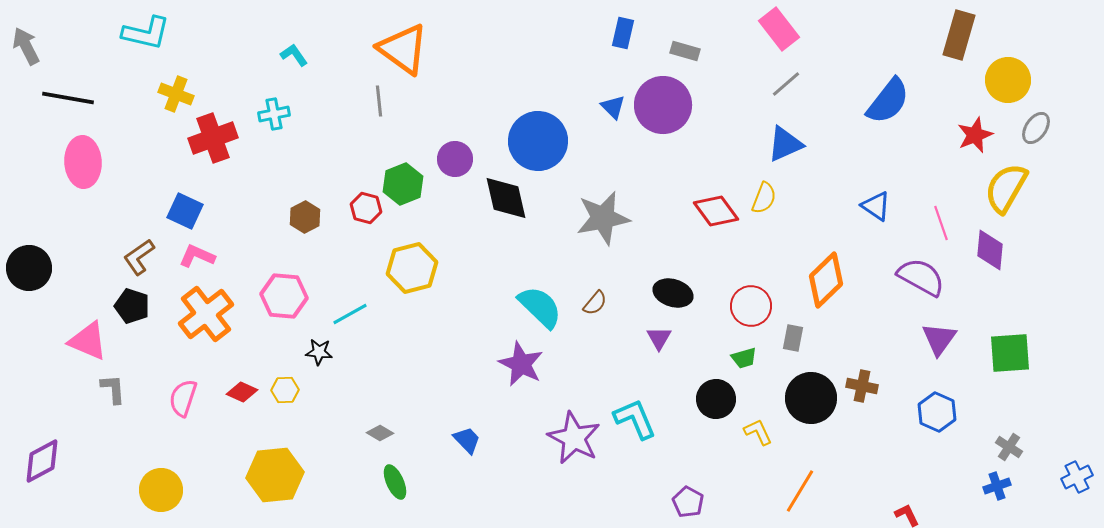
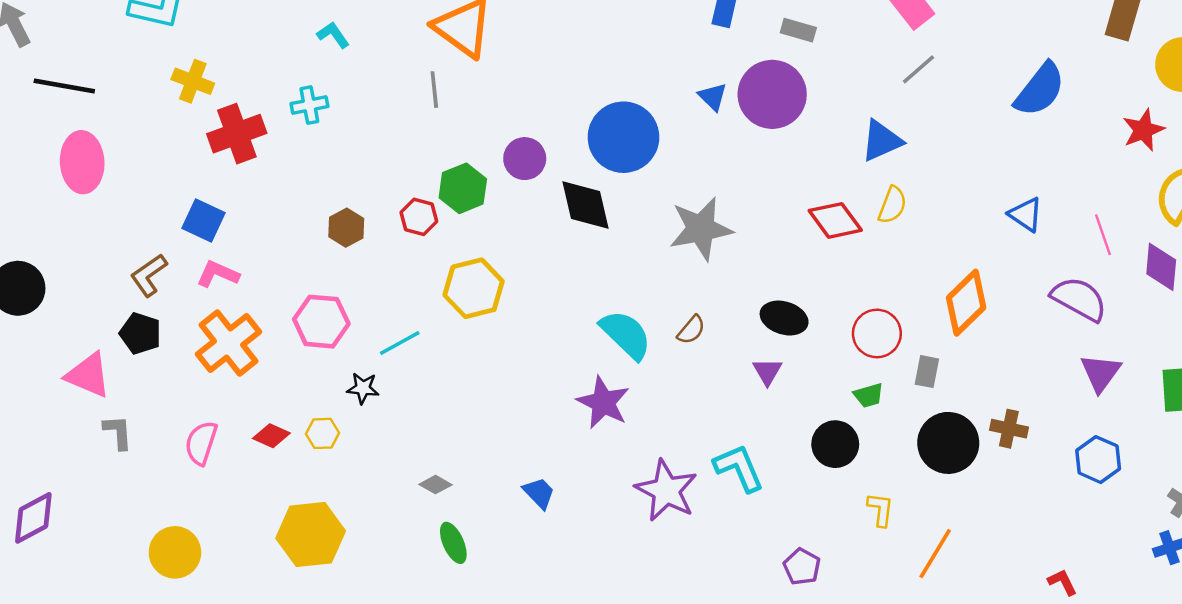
blue triangle: (785, 144) -> (882, 141), moved
yellow L-shape: (758, 432) -> (880, 510), moved, turned 32

